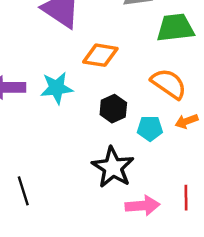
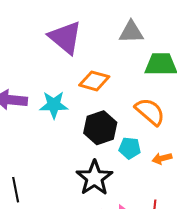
black hexagon: (113, 109) -> (100, 128), size x1.4
orange arrow: (186, 121) -> (162, 158), moved

